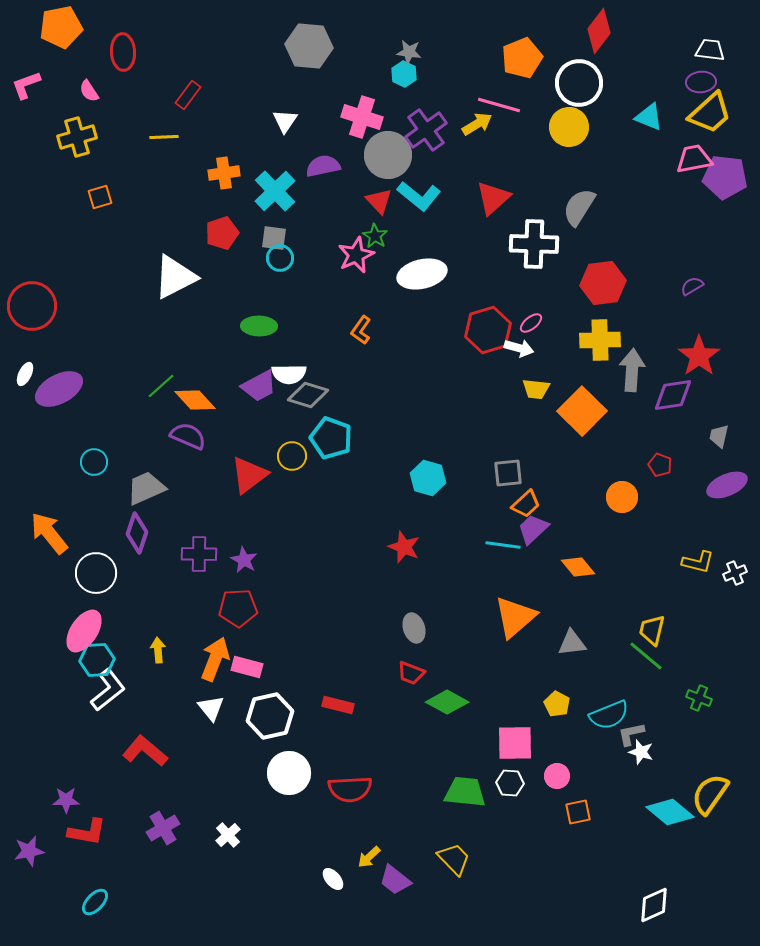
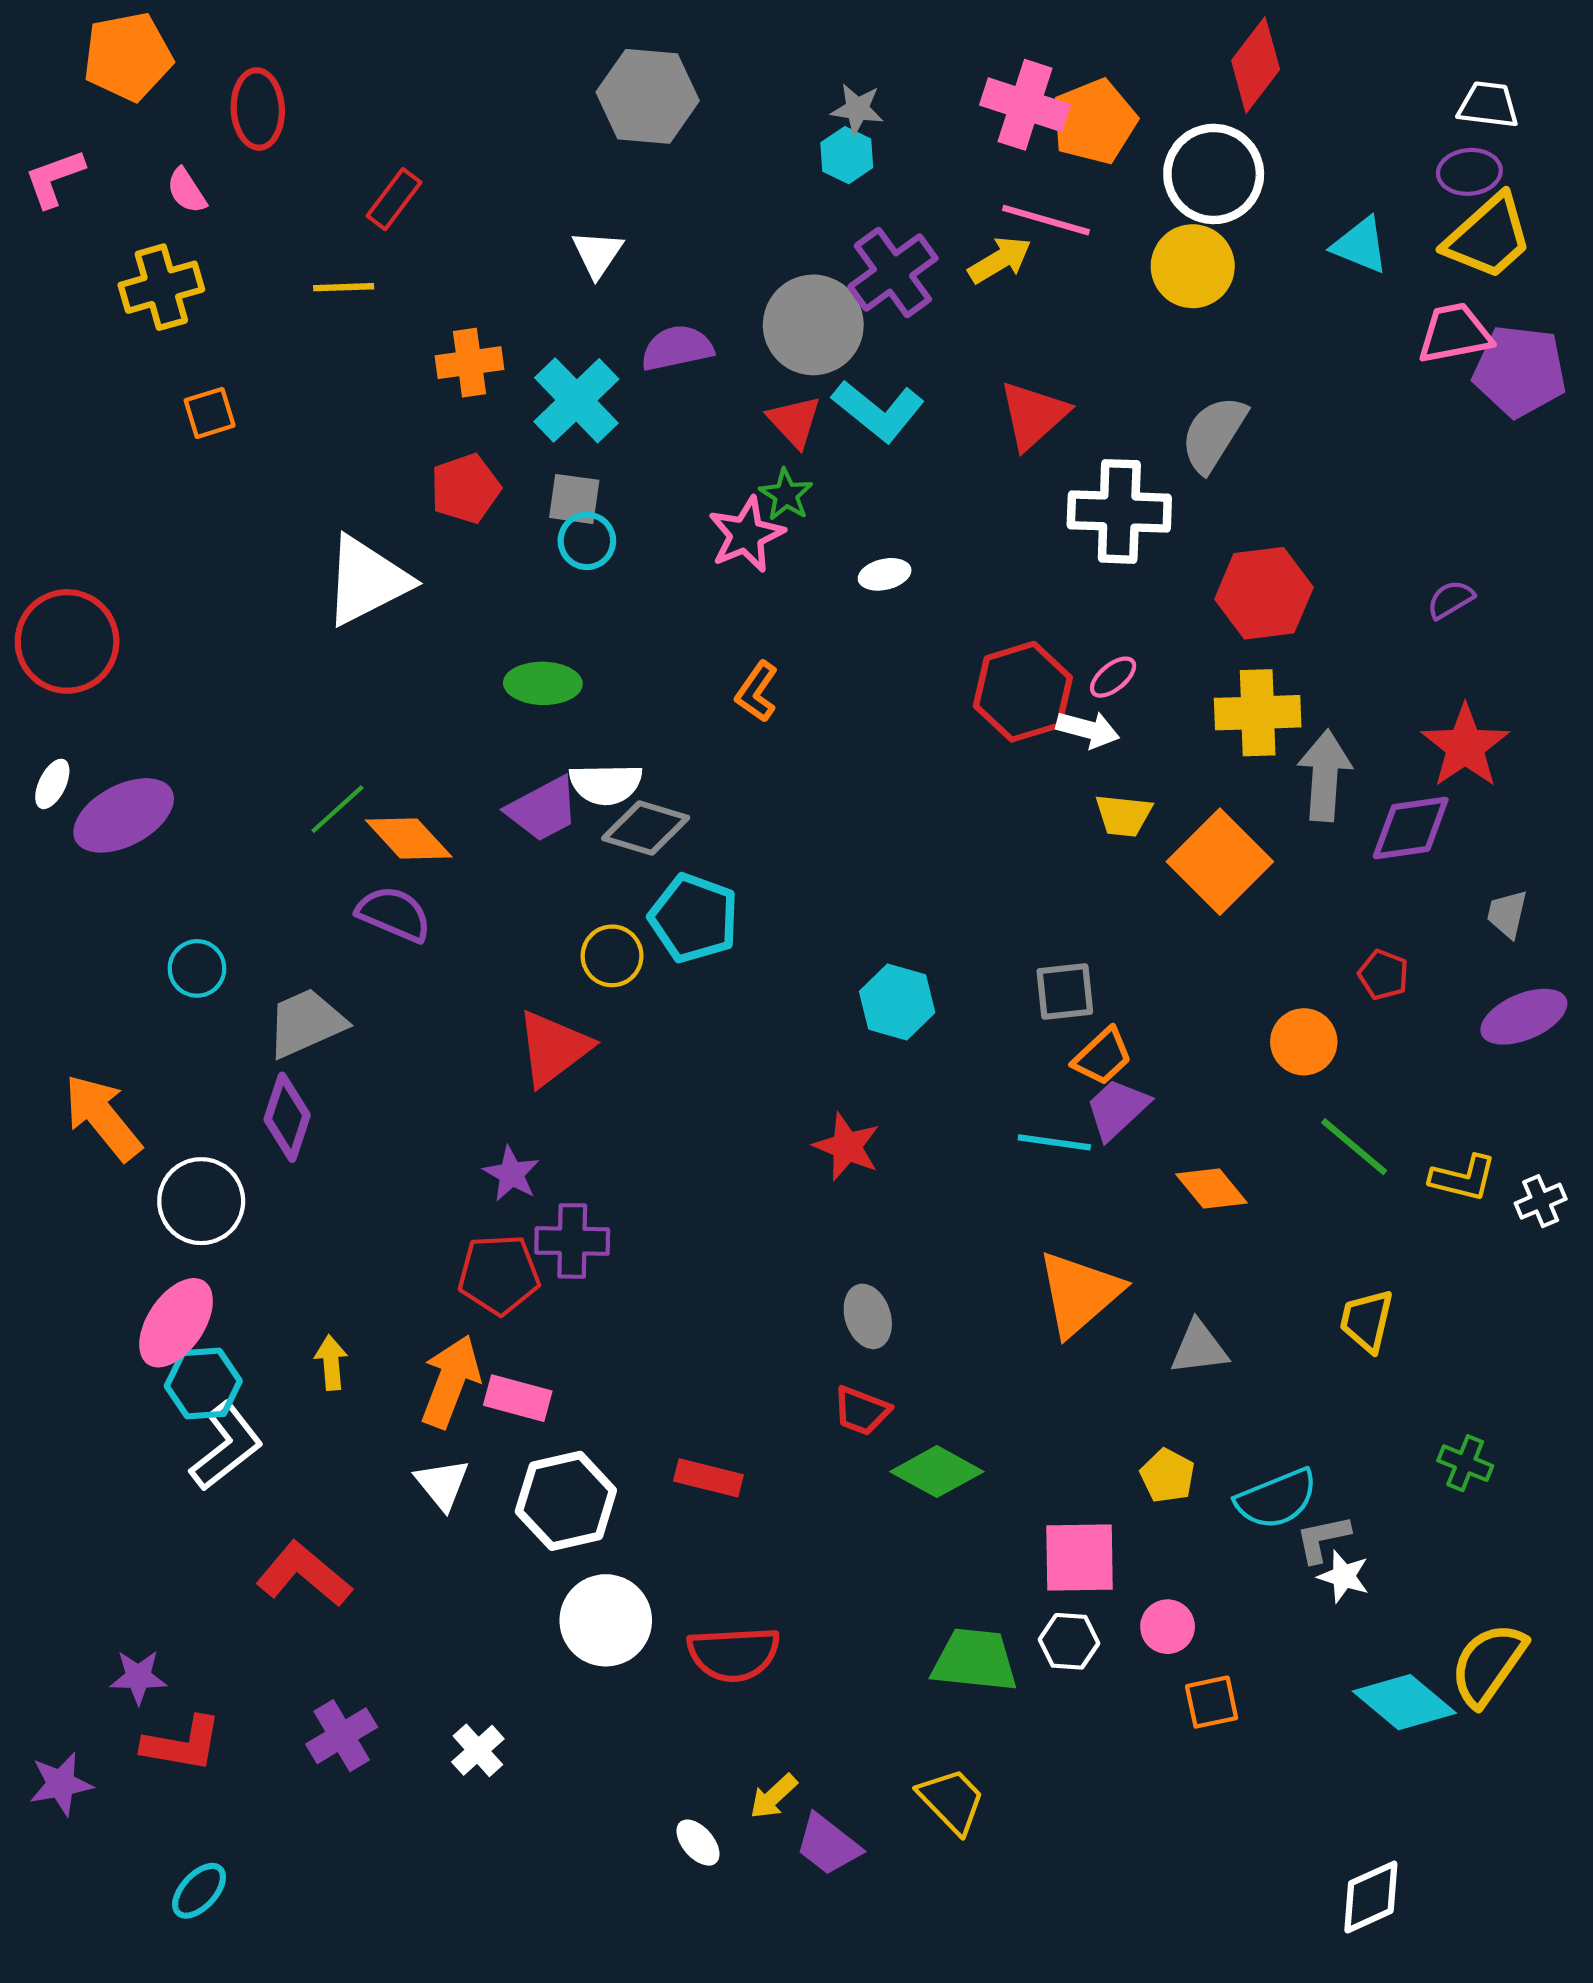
pink cross: (362, 117) -> (1025, 105), moved
white ellipse: (422, 274) -> (885, 574), size x0.5
red triangle: (249, 475) -> (553, 1048), moved
purple cross: (199, 554) -> (572, 1241), moved
green line: (646, 656) -> (1354, 1147), moved

